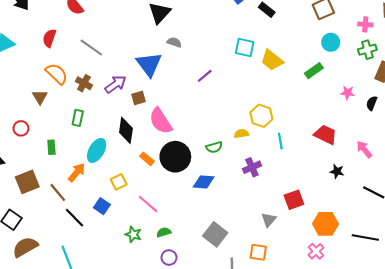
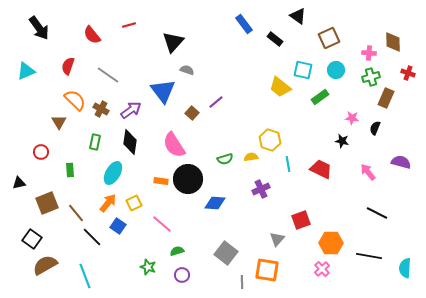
cyan square: (245, 48) -> (303, 70), moved
brown square: (139, 98) -> (192, 113), moved, turned -32
black diamond: (126, 130) -> (130, 142), moved
red trapezoid: (325, 135) -> (321, 169), moved
green semicircle: (214, 147) -> (225, 159), moved
orange rectangle: (147, 159) -> (161, 181), turned -32
black star: (337, 171) -> (342, 141), moved
orange arrow: (77, 172) -> (108, 203), moved
green star: (133, 234) -> (148, 267), moved
orange square: (258, 252) -> (267, 270), size x1.4

